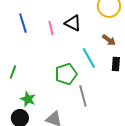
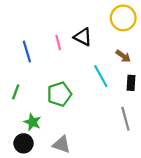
blue line: (23, 23) -> (27, 52), moved
green pentagon: (66, 74) -> (59, 94), moved
gray line: (83, 96) -> (125, 119), moved

